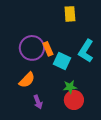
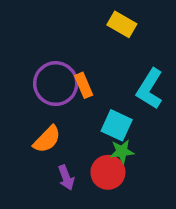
yellow rectangle: (70, 14) -> (122, 24), turned -56
cyan square: (62, 61) -> (117, 125), moved
red circle: (74, 100) -> (108, 172), moved

